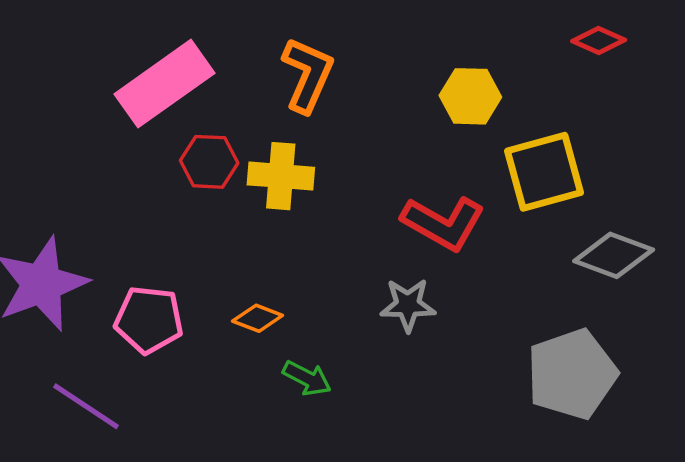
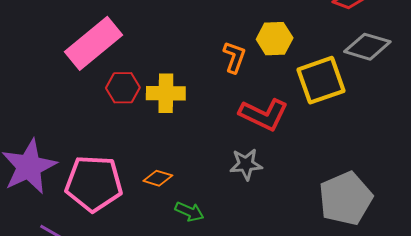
orange L-shape: (308, 75) -> (234, 57), moved, size x0.7
gray diamond: (614, 255) -> (367, 47), moved
pink pentagon: (149, 320) -> (94, 183), size x1.4

